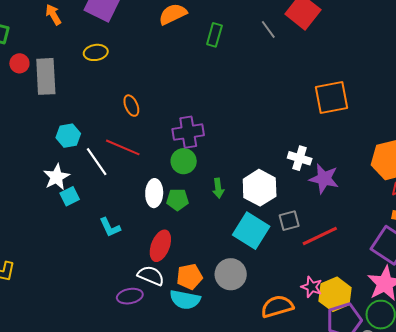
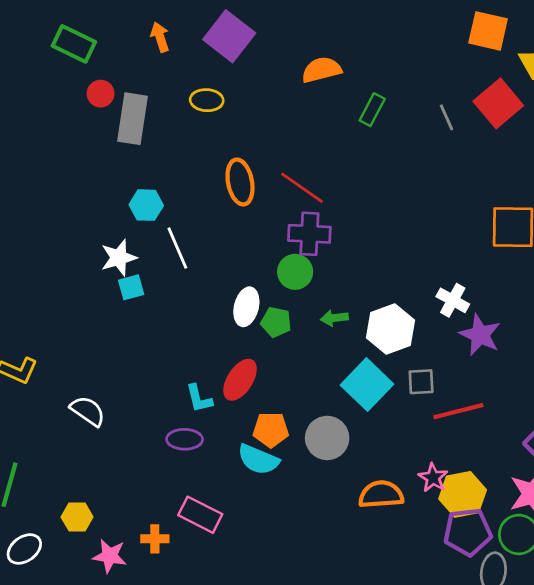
orange ellipse: (131, 106) -> (240, 182), size x1.5
red line: (123, 147) -> (302, 188), moved
green arrow: (218, 188) -> (334, 318), turned 78
cyan L-shape: (110, 227) -> (199, 398), moved
white semicircle: (151, 276) -> (88, 411), moved

